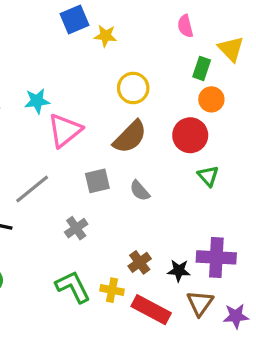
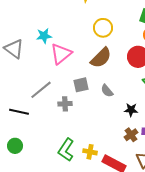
gray cross: (76, 228) -> (65, 104), moved, turned 32
brown cross: (140, 262) -> (131, 135), moved
black star: (179, 270) -> (131, 110), moved
green L-shape: (73, 287) -> (66, 150), turned -120

